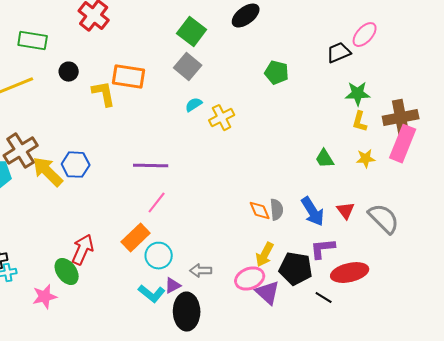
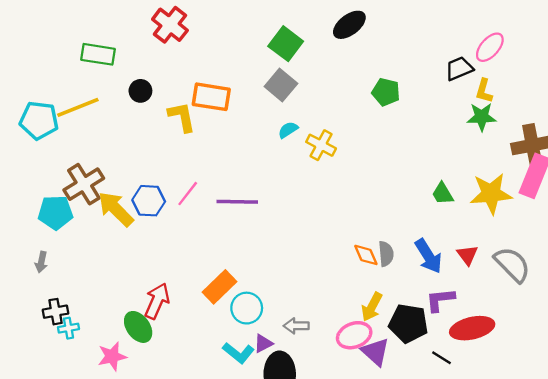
yellow cross: (222, 118) -> (321, 145), turned -35
yellow L-shape: (360, 122) -> (484, 91), moved
yellow star: (366, 159) -> (491, 194), size x1.8
pink line: (157, 203) -> (188, 194), moved

